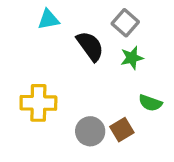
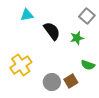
gray square: (125, 23) -> (87, 16), moved
yellow cross: (38, 103) -> (21, 65), turned -35

